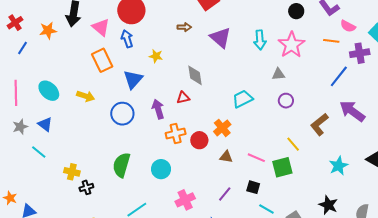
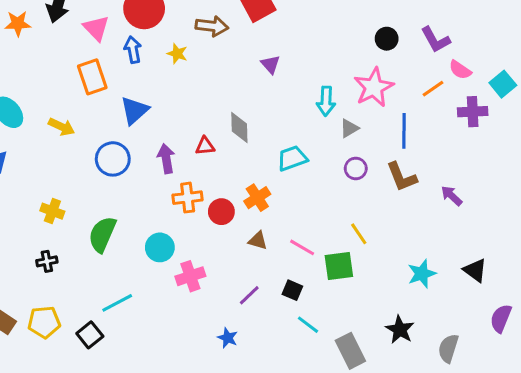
brown arrow: (184, 27) -> (212, 26), moved, size x1.5
purple triangle: (220, 38) -> (270, 64), size x0.6
cyan arrow: (260, 40) -> (326, 101), moved
orange line: (331, 41) -> (433, 89), turned -49
yellow star: (156, 56) -> (177, 54), moved
gray triangle: (278, 74) -> (349, 128), turned -32
gray diamond: (195, 75) -> (239, 128), moved
blue line: (339, 76) -> (404, 131), moved, turned -45
purple arrow: (352, 111) -> (452, 196), size x0.6
brown L-shape: (319, 124) -> (402, 177), moved, turned -80
yellow cross: (72, 172) -> (52, 211), moved
pink cross: (185, 200) -> (190, 276), moved

